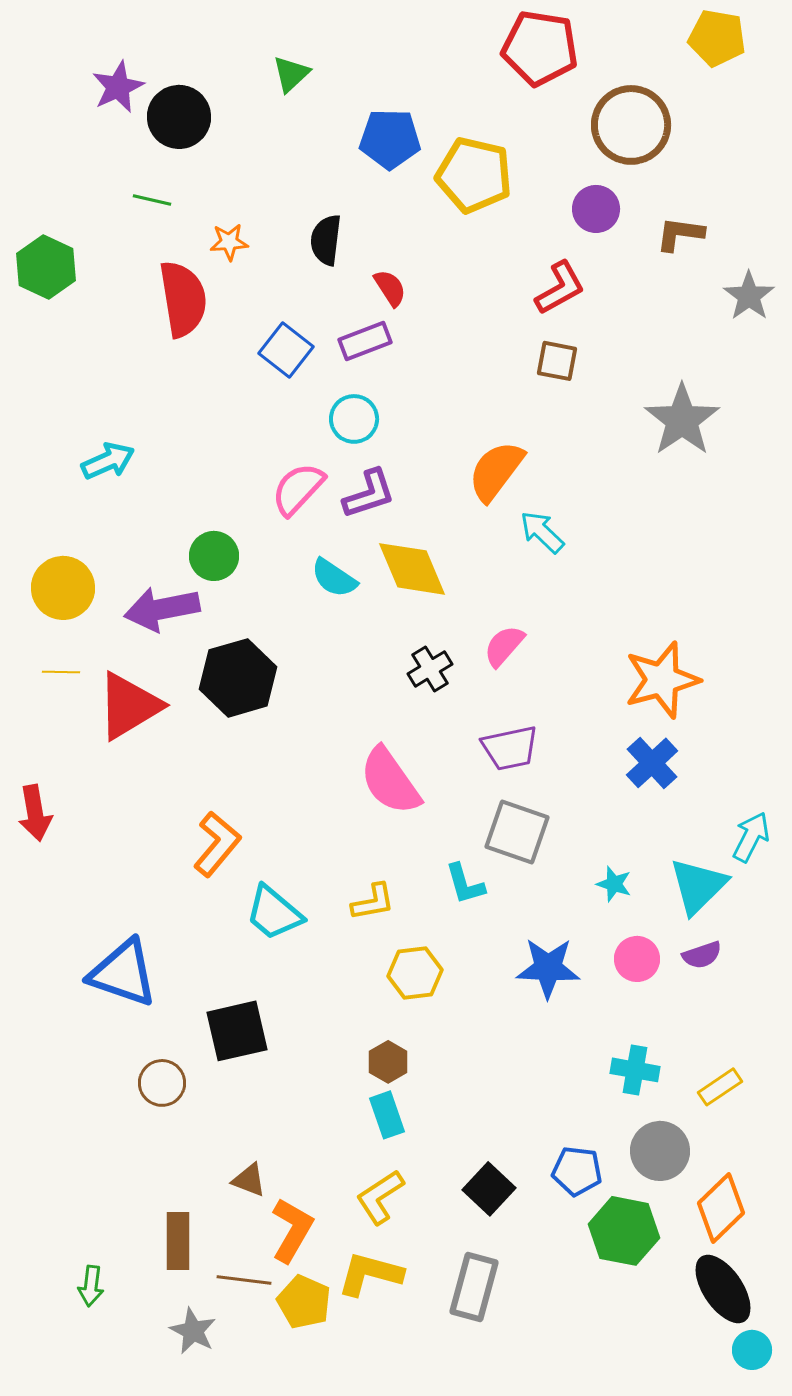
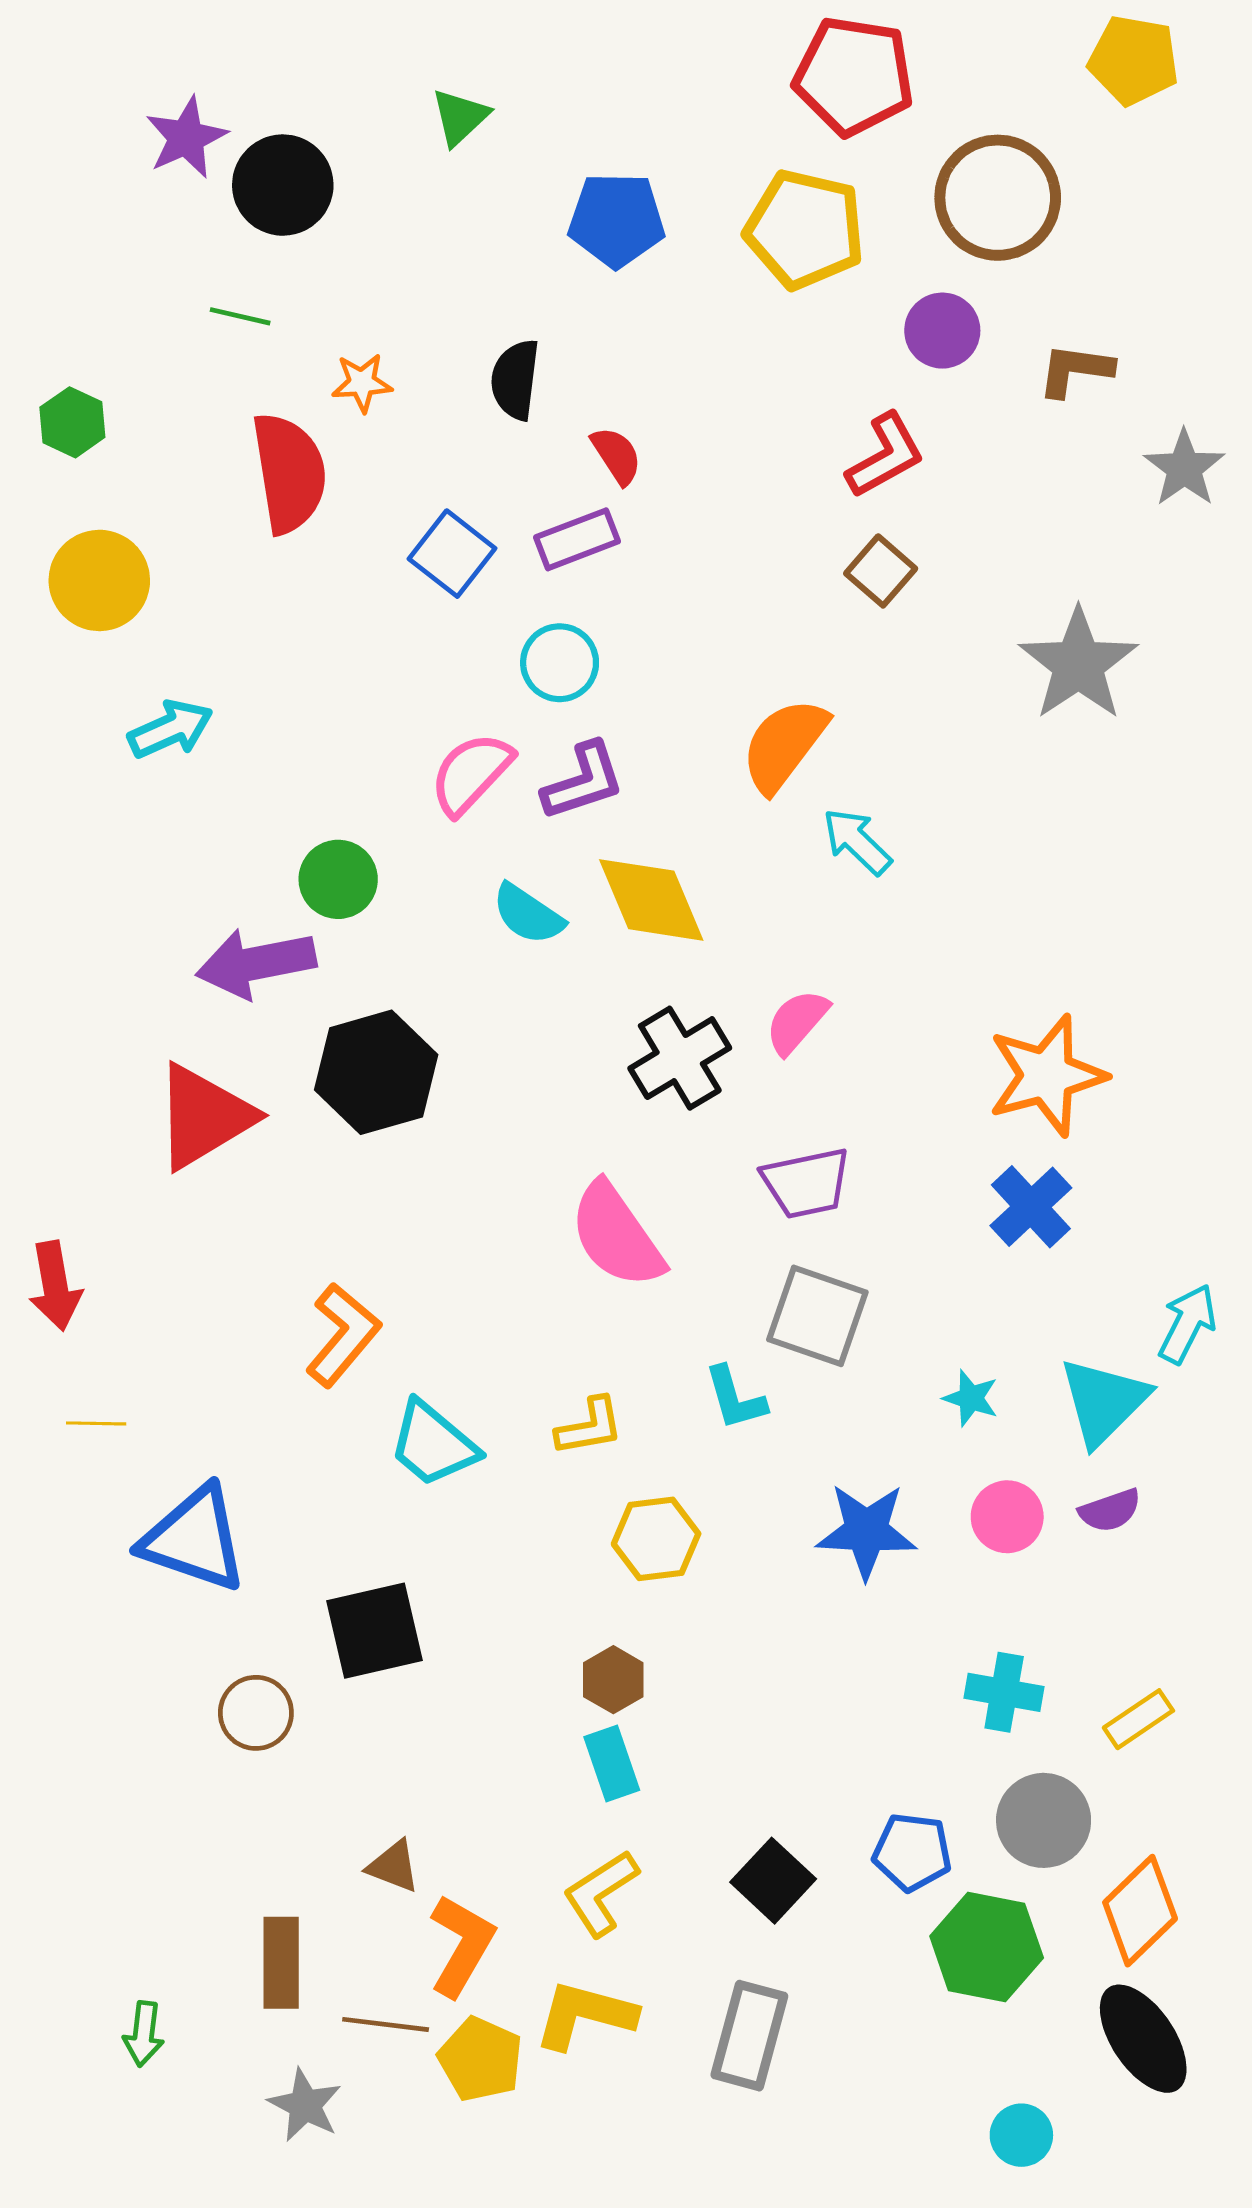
yellow pentagon: (474, 175) -> (805, 229), moved
green hexagon: (46, 267) -> (72, 422), size x0.7
brown square: (557, 361) -> (881, 571), turned 30
yellow circle: (63, 588) -> (99, 580), moved
black cross: (430, 669) -> (680, 1058), size x1.4
yellow line: (61, 672) -> (96, 1423), moved
cyan circle: (752, 1350) -> (1021, 2135), moved

